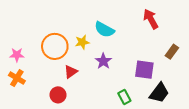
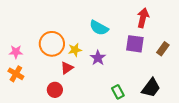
red arrow: (151, 19) -> (143, 18), turned 42
yellow star: (82, 42) -> (75, 50), moved
purple square: (144, 70) -> (135, 44), moved

